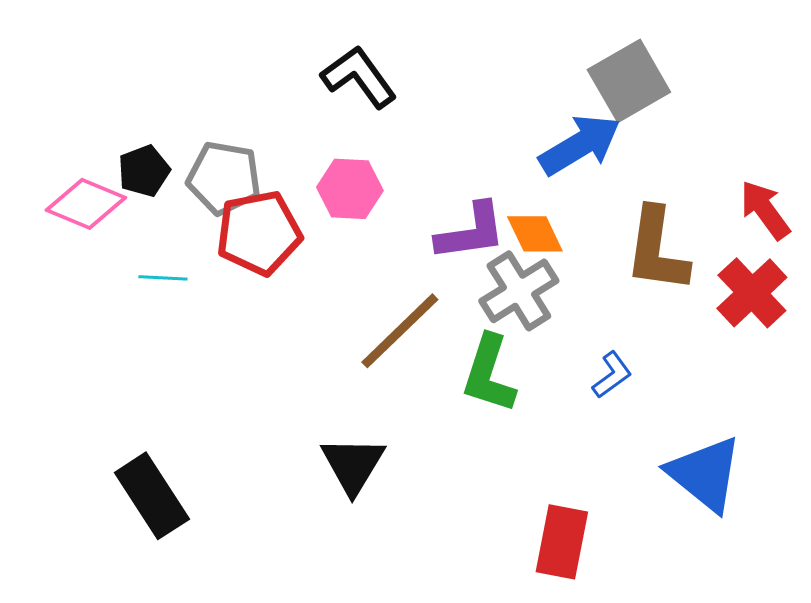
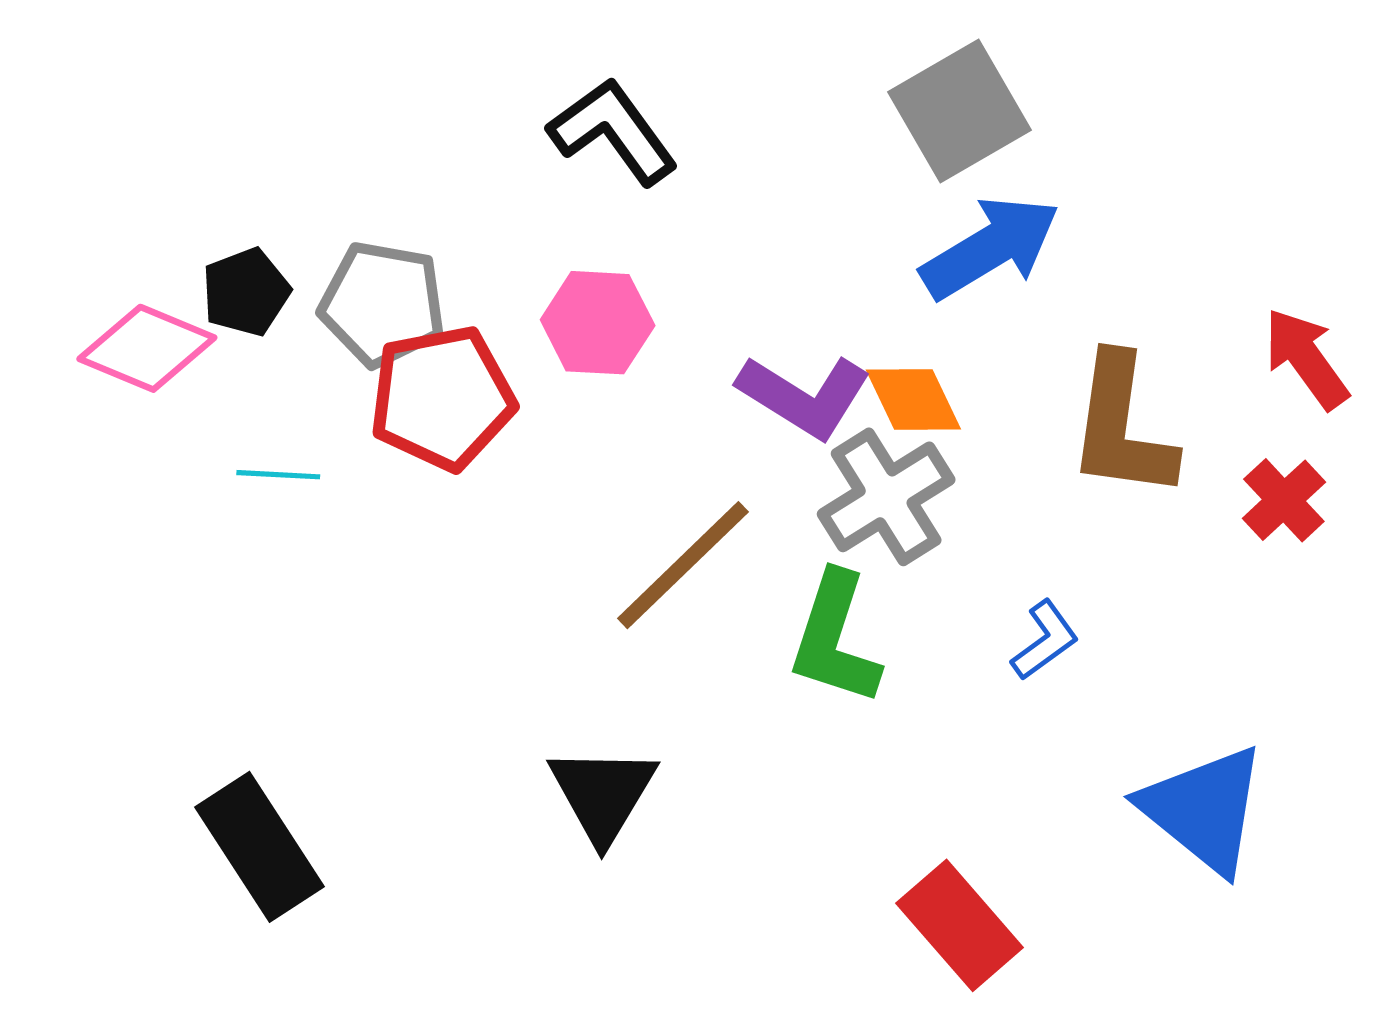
gray square: (629, 81) -> (960, 111), moved
purple L-shape: (471, 232) -> (804, 396), turned 40
red cross: (752, 293) -> (1284, 500), size x0.7
red rectangle: (562, 542) -> (960, 925), turned -52

